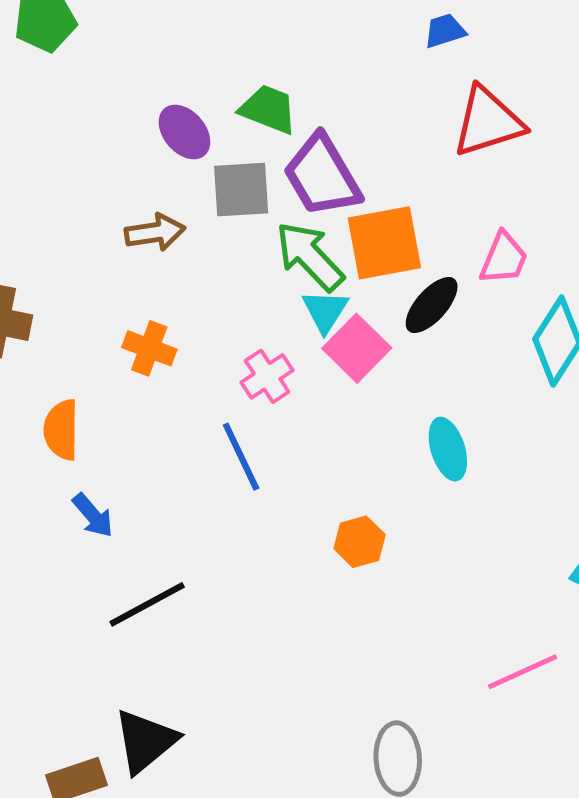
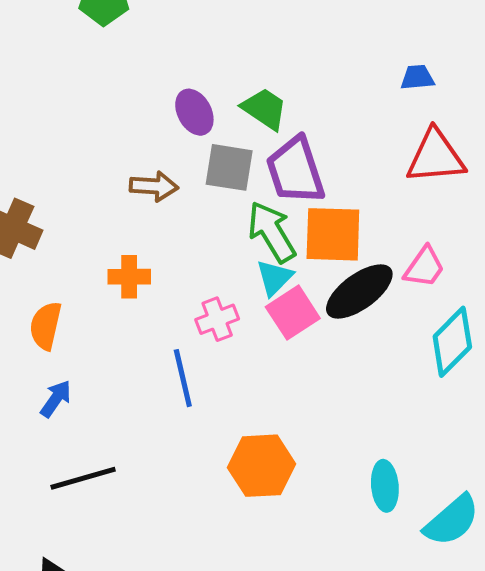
black ellipse: (432, 305) -> (359, 291), size x1.4
orange cross: (149, 348) -> (129, 277), turned -33
cyan ellipse: (448, 449) -> (385, 486), moved
blue arrow: (93, 515) -> (56, 399), turned -117
orange hexagon: (360, 542) -> (261, 466), size x1.6

